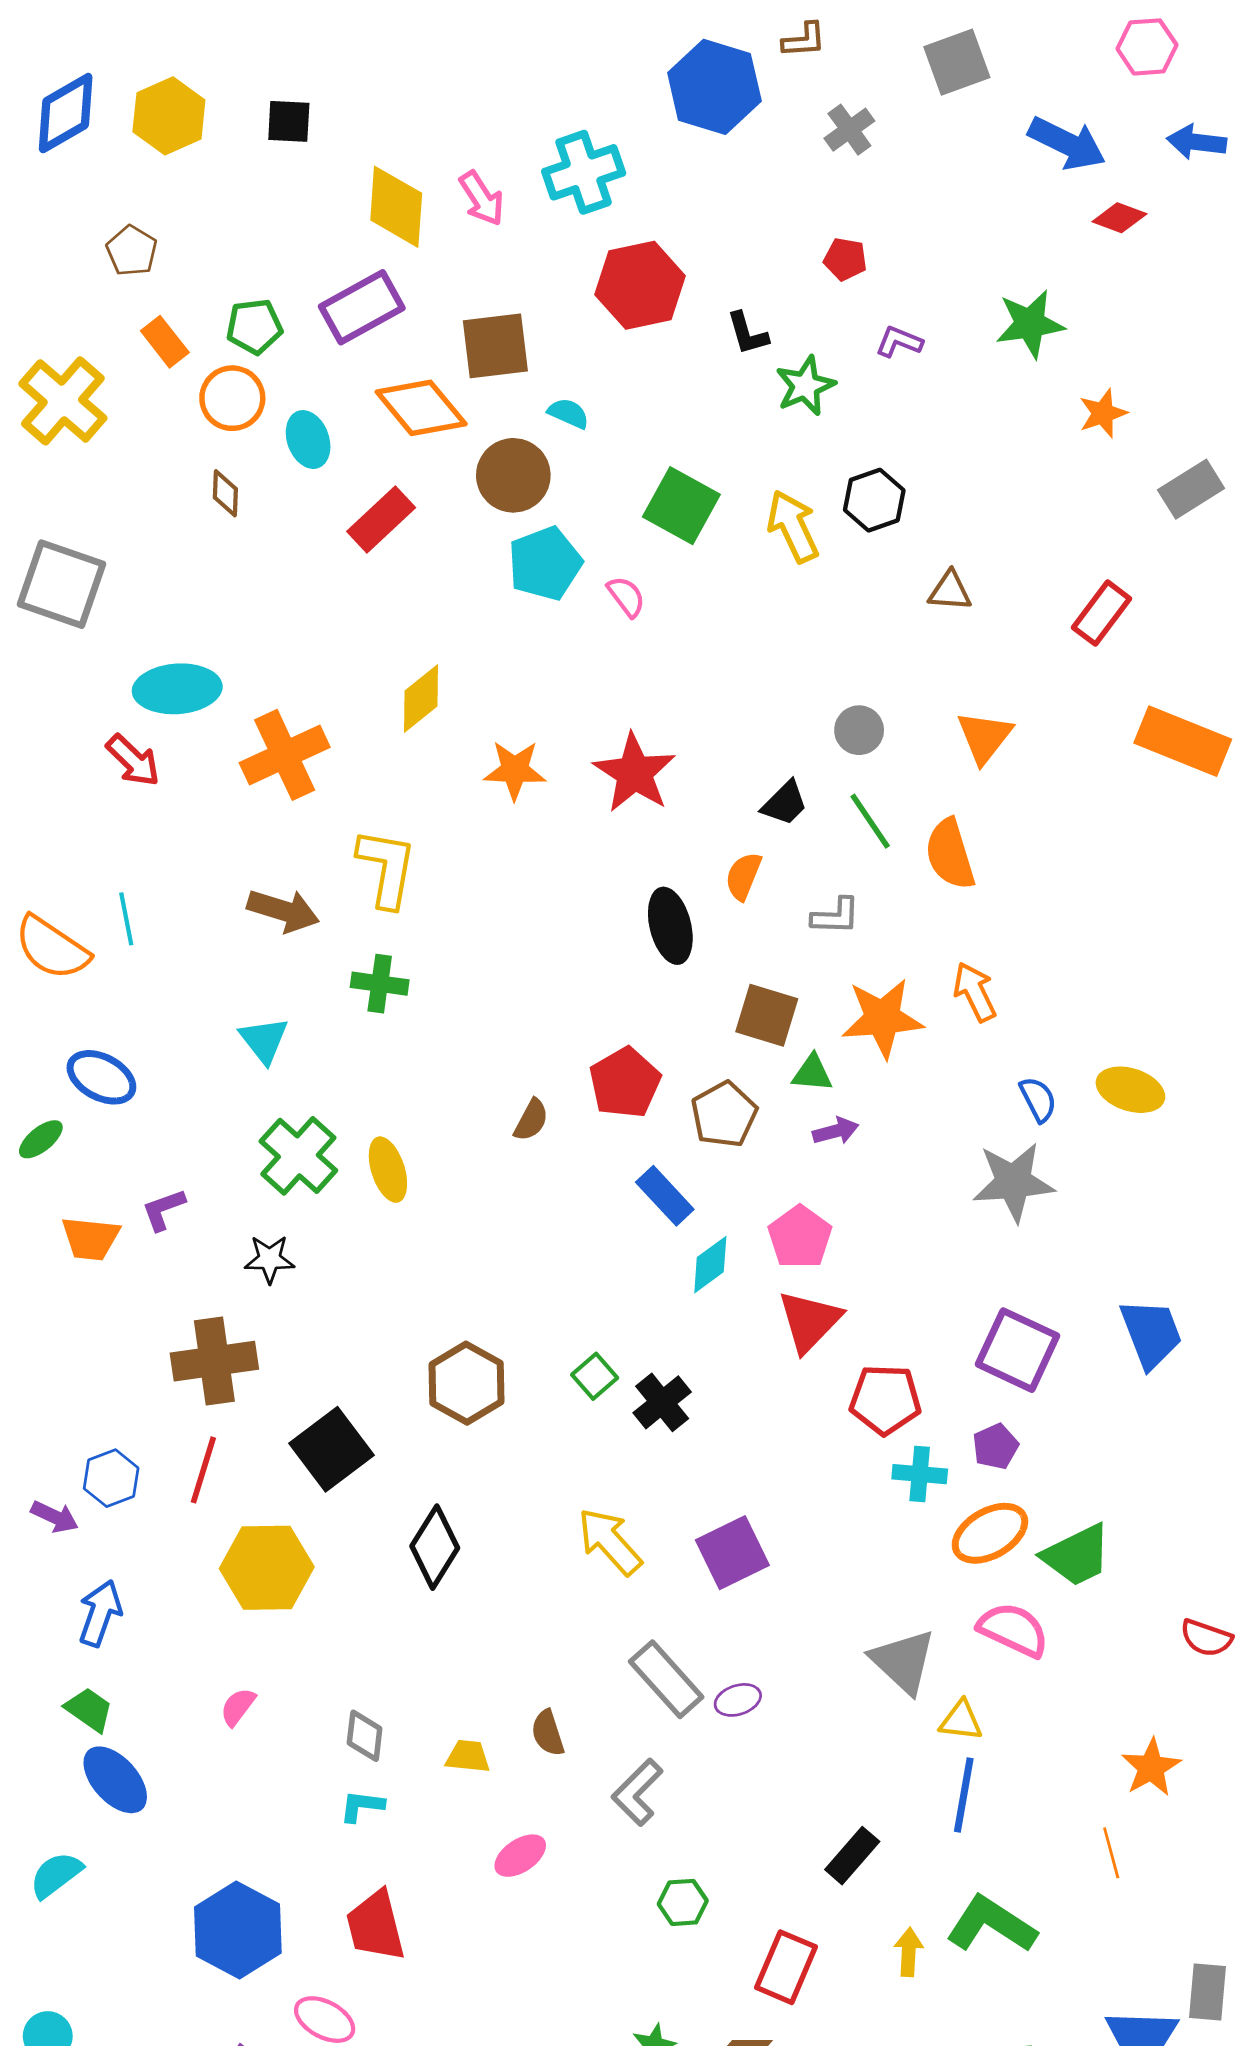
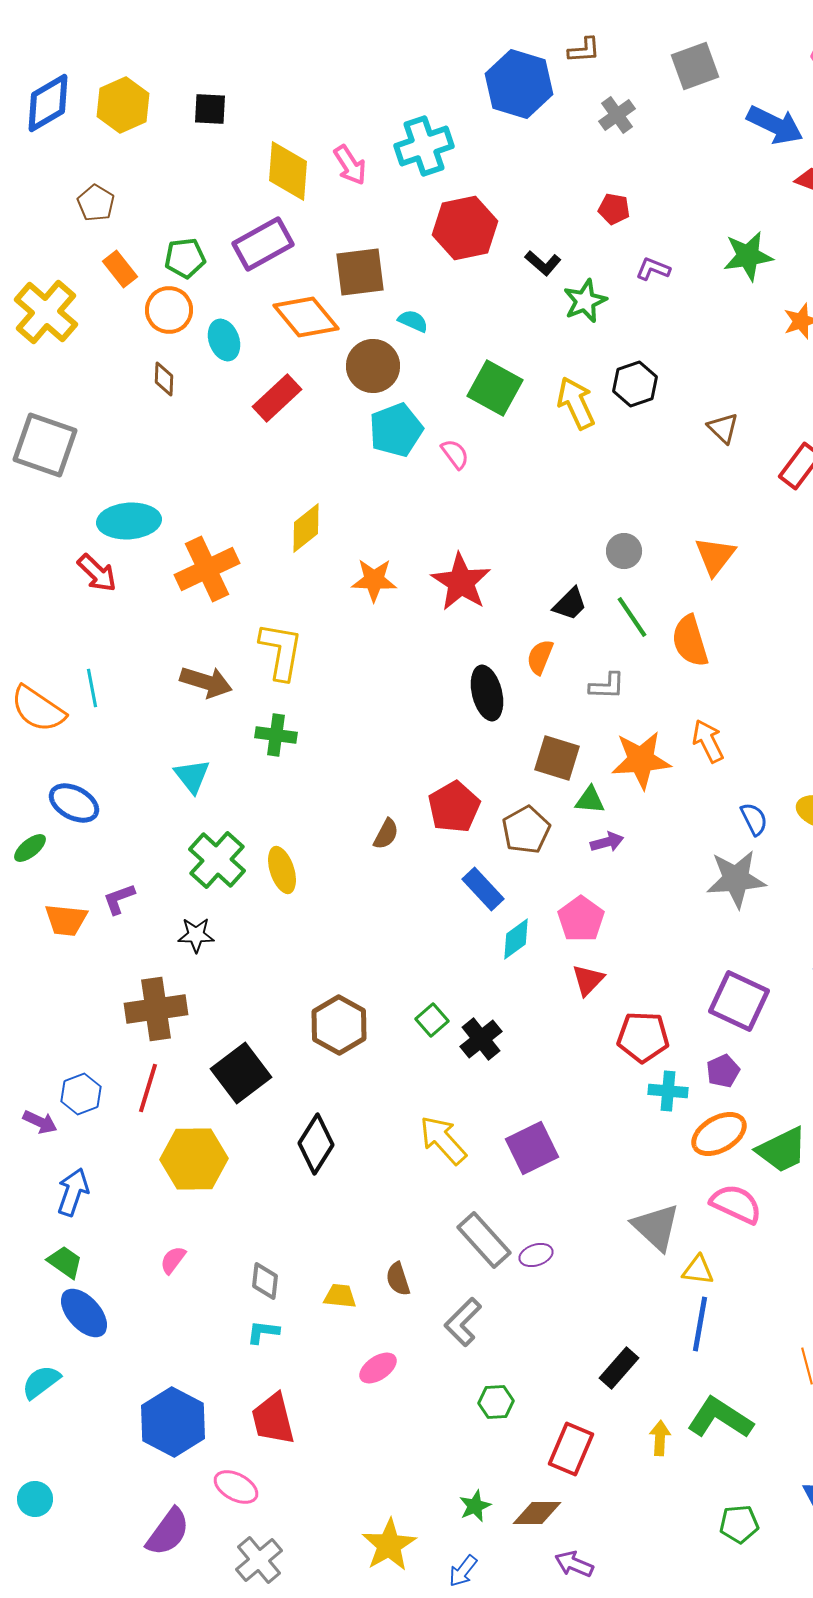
black L-shape: (747, 333) -> (543, 263), turned -33
brown triangle: (950, 591) -> (723, 428), moved, turned 40
red triangle: (809, 1321) -> (588, 980), size x0.7

